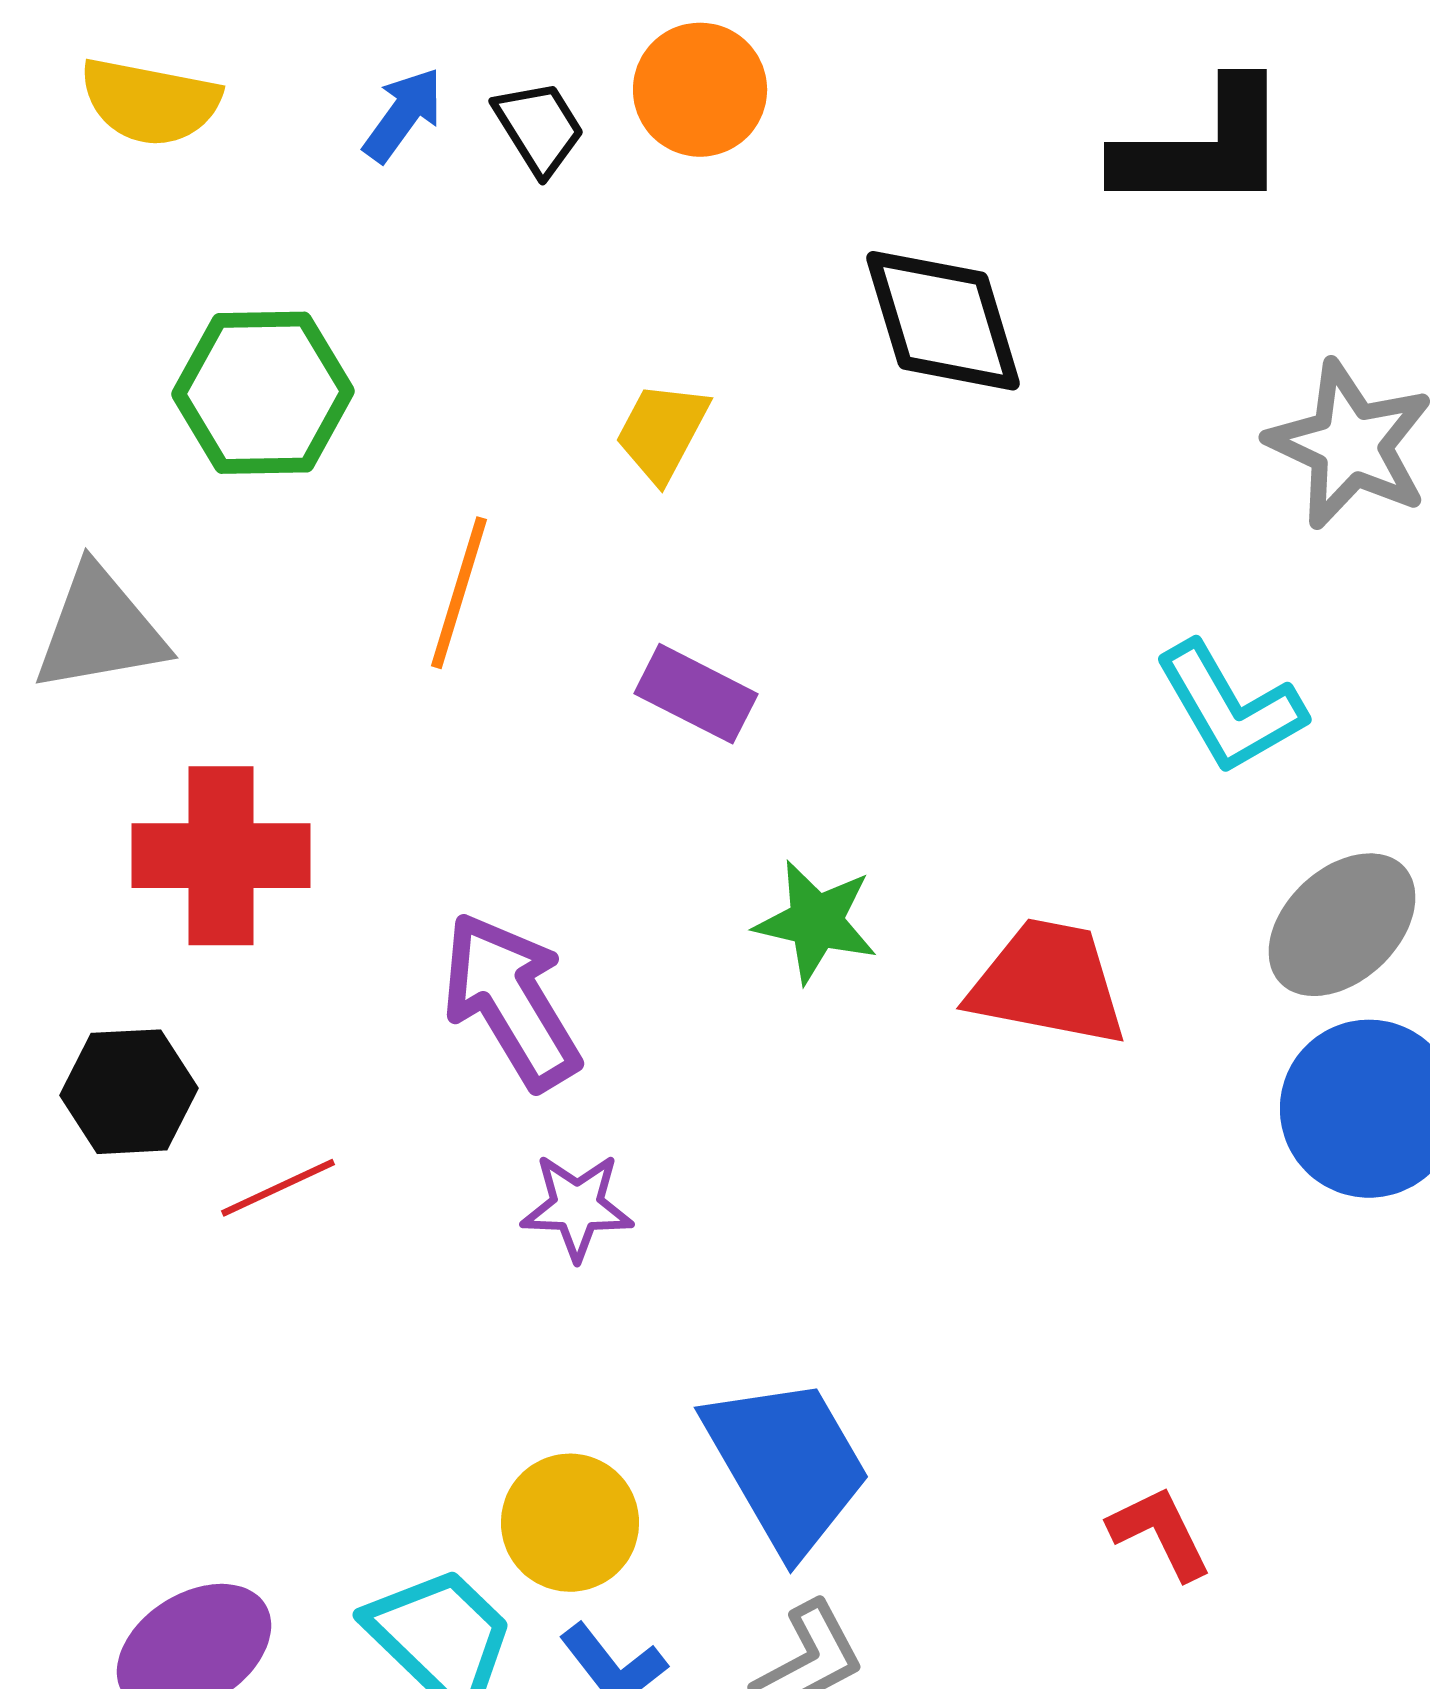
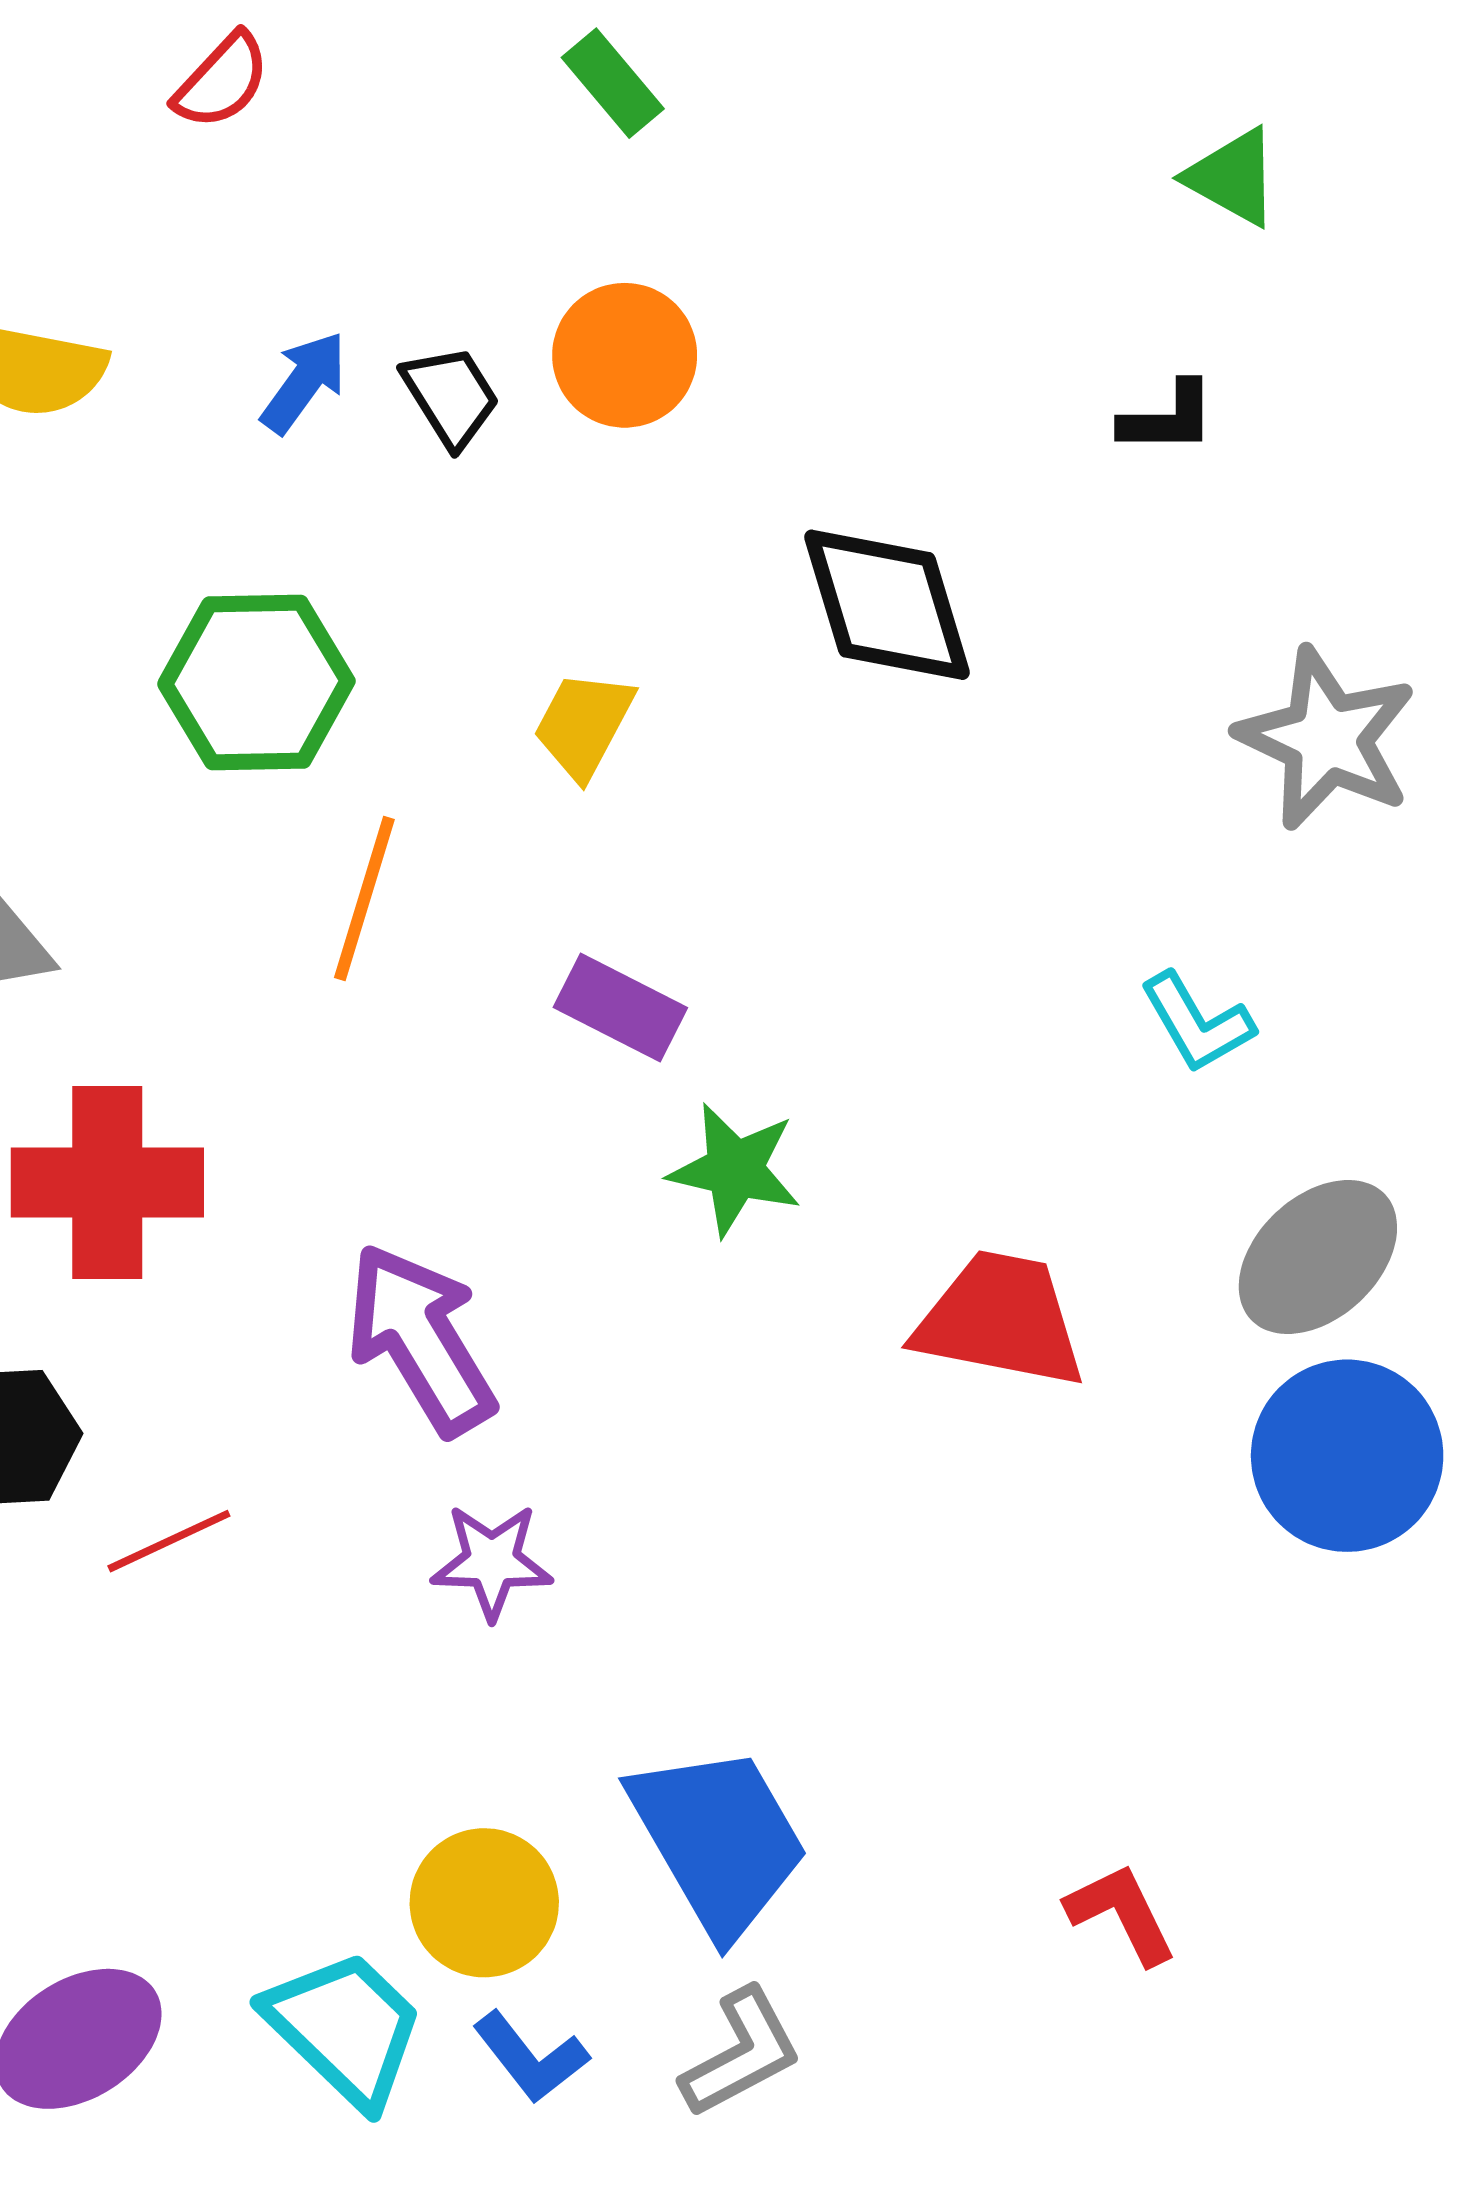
black L-shape: (1203, 148) -> (1168, 418), size x0.5
green hexagon: (263, 393) -> (256, 682), moved
cyan L-shape: (1230, 708) -> (1197, 1023), size x0.7
green star: (816, 922) -> (735, 1170), moved

